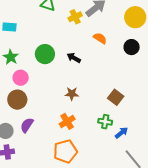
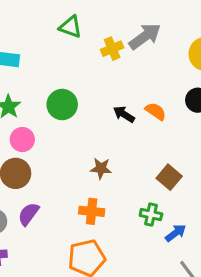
orange semicircle: (100, 38) -> (156, 111), moved
black arrow: (74, 58) -> (124, 114), moved
orange cross: (67, 121) -> (92, 211), turned 35

